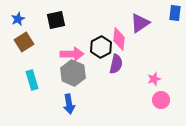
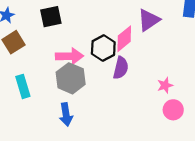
pink diamond: (119, 39) -> (124, 39), turned 45

